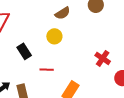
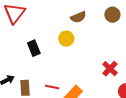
red line: (47, 70) -> (52, 87), moved

